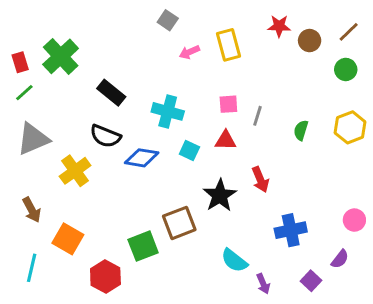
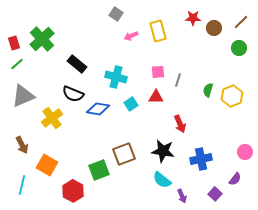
yellow hexagon: (350, 127) -> (232, 96), moved
cyan square: (189, 151) -> (131, 104), turned 32
black star: (220, 195) -> (163, 151), moved, turned -30

